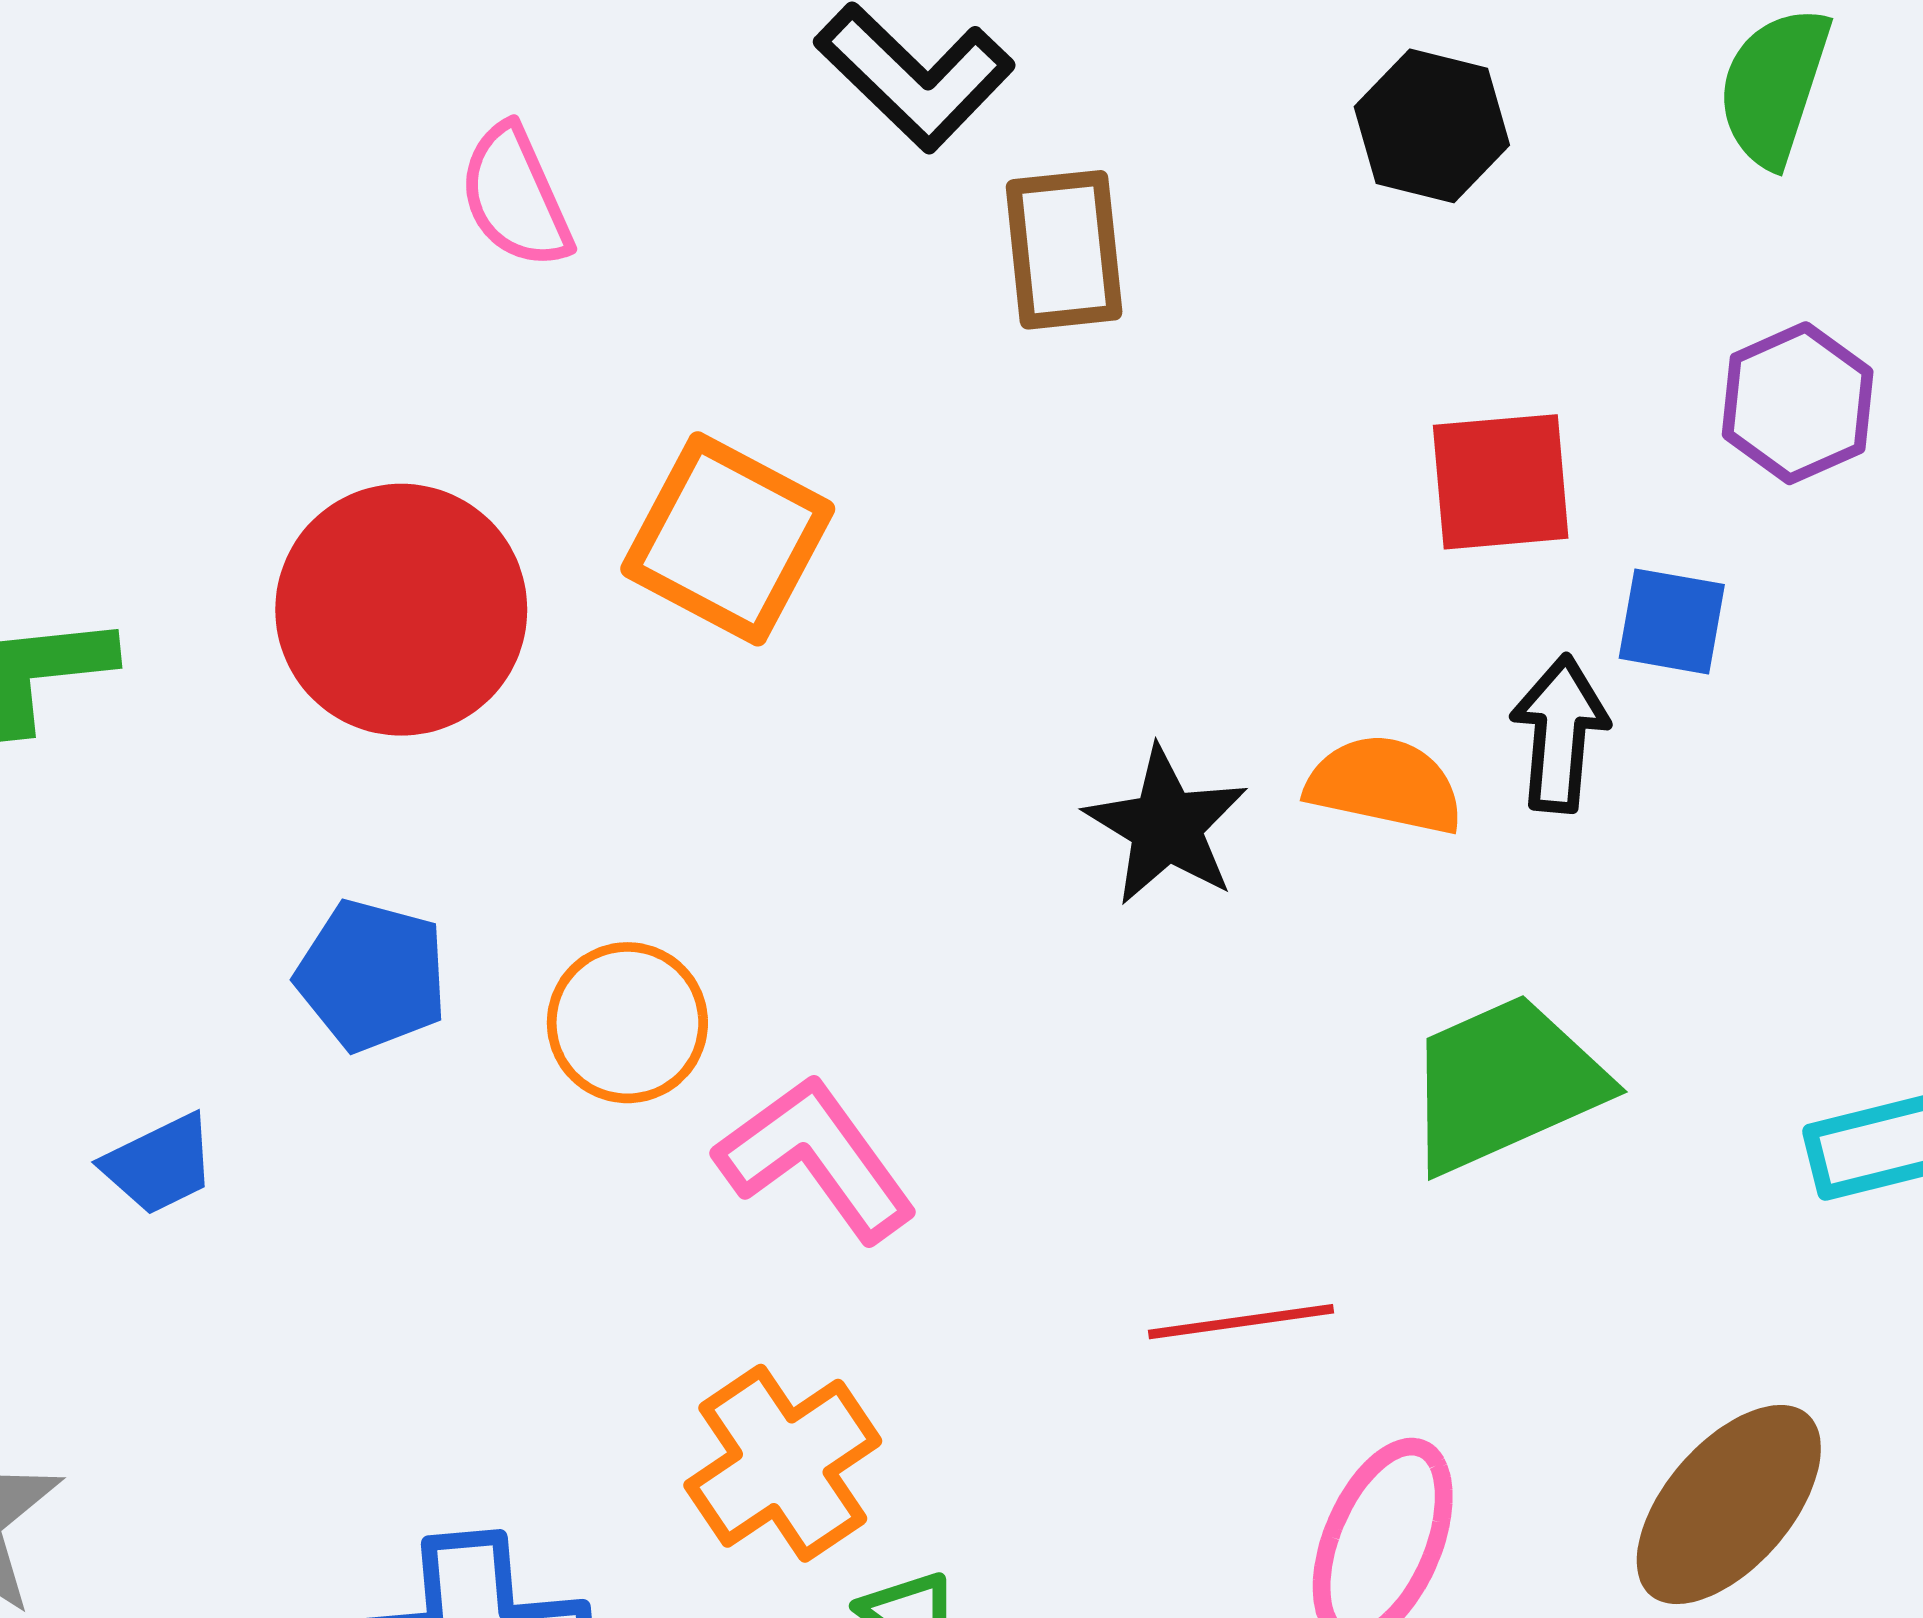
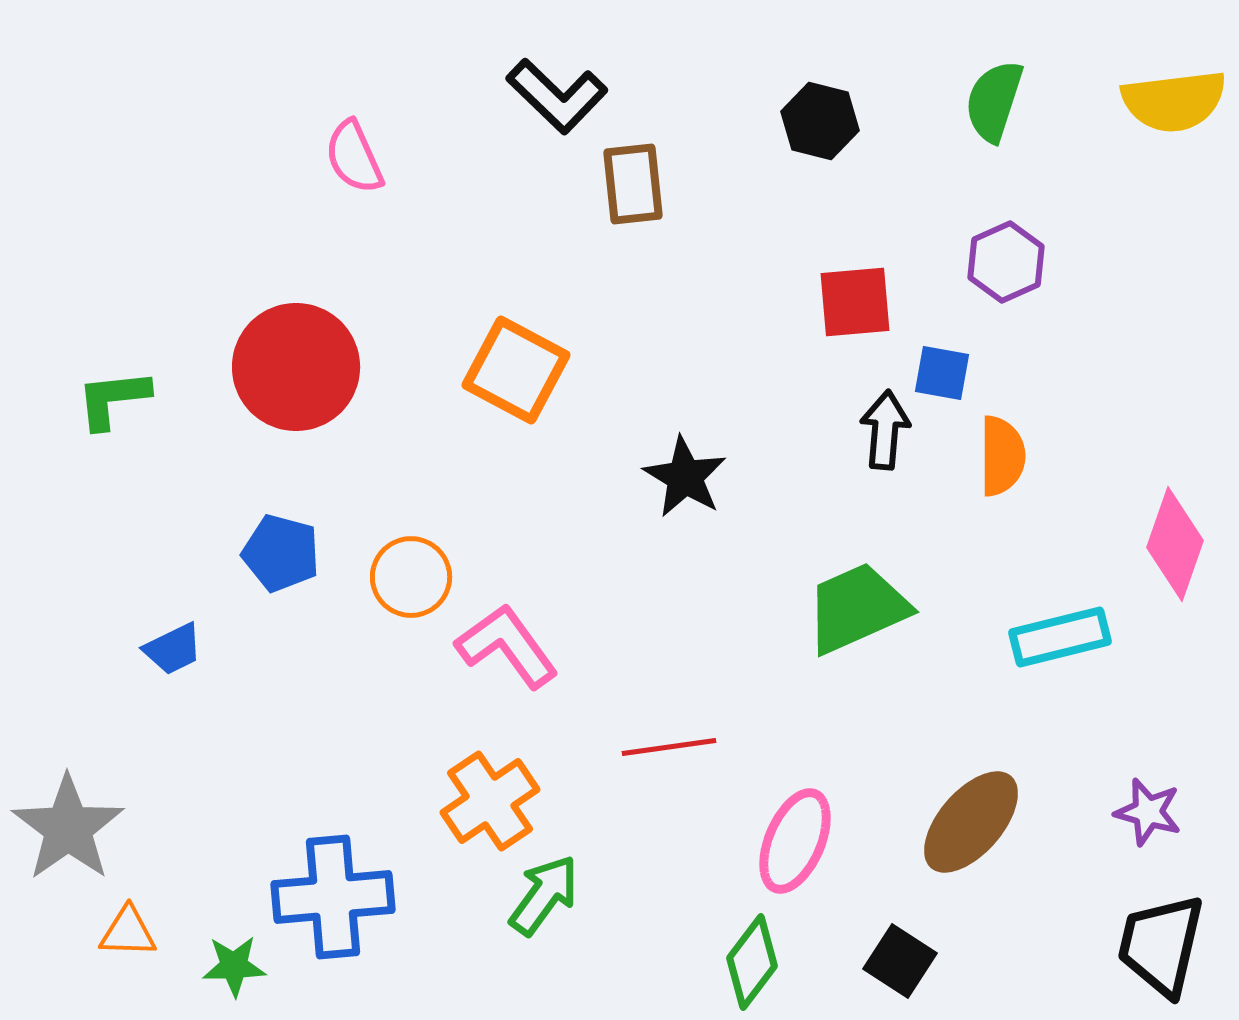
orange square: (728, 539) -> (516, 370), moved
orange semicircle: (1385, 785) -> (1002, 456), moved, turned 78
red line: (1241, 1322) -> (669, 747), moved

